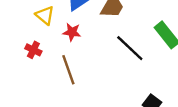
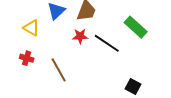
red star: (72, 32) -> (80, 36), moved

